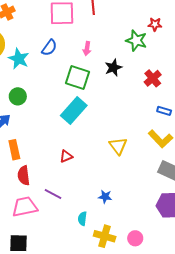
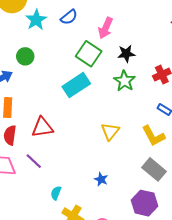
green star: (136, 41) -> (125, 81), moved
pink arrow: (87, 49) -> (106, 28), size x1.5
red triangle: (66, 156) -> (42, 127), moved, size x1.6
blue star: (105, 197) -> (101, 179), moved

